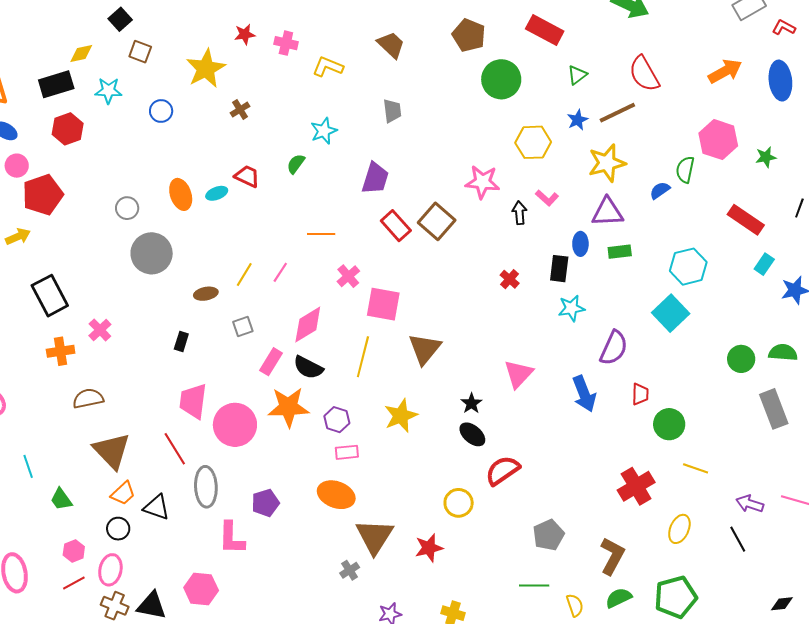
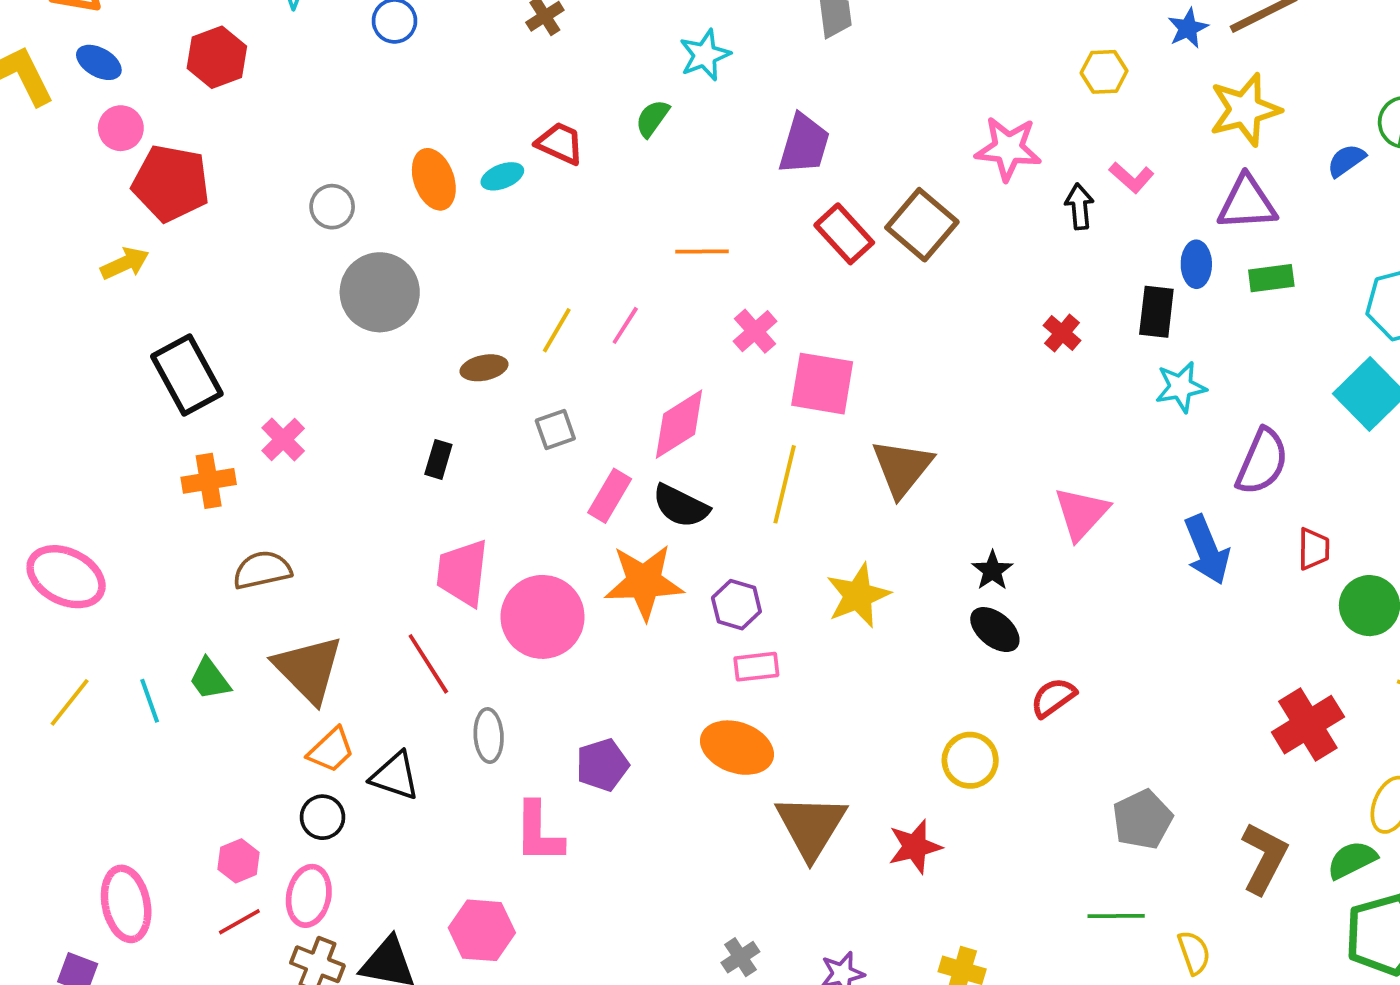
yellow hexagon: (533, 142) -> (1104, 72), size x0.7
red pentagon: (43, 195) -> (171, 183), turned 30
red semicircle: (503, 470) -> (1053, 698), size x0.7
gray ellipse: (206, 487) -> (489, 736), size x0.7
green trapezoid: (61, 499) -> (210, 679), moved
gray cross: (350, 570) -> (740, 957), moved
green semicircle: (619, 598) -> (1352, 860), moved

